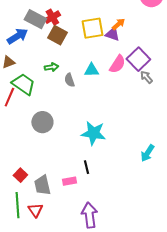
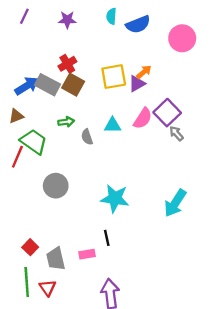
gray rectangle: (35, 19) -> (48, 85), moved
purple triangle: (112, 34) -> (137, 84), turned -49
cyan arrow: (147, 153) -> (175, 203), moved, size x1.4

